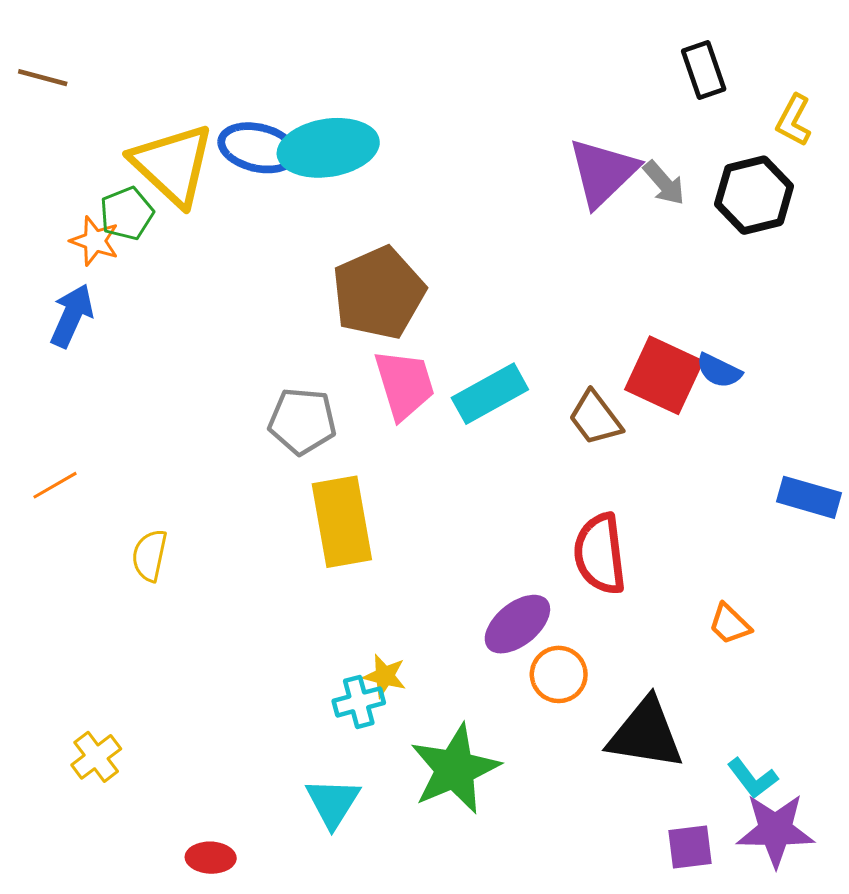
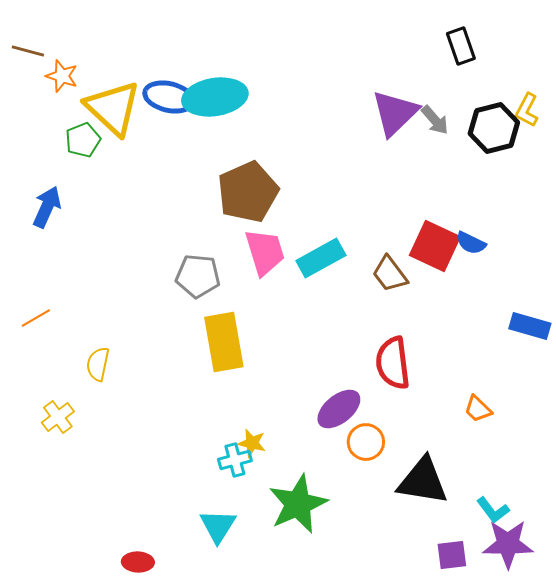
yellow L-shape: (794, 120) -> (527, 110), moved
orange star: (95, 241) -> (62, 76), moved
yellow cross: (96, 757) -> (58, 417), moved

